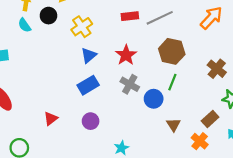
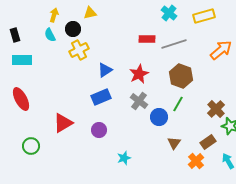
yellow cross: (82, 27) -> (79, 50), moved
brown cross: (217, 69) -> (216, 109), moved
red triangle: (51, 119) -> (63, 123), size x1.5

